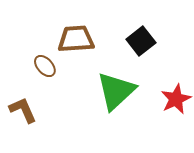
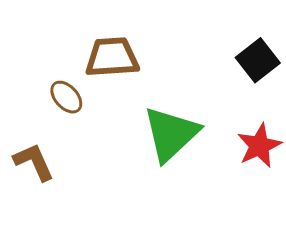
black square: (141, 41) -> (258, 60), moved

